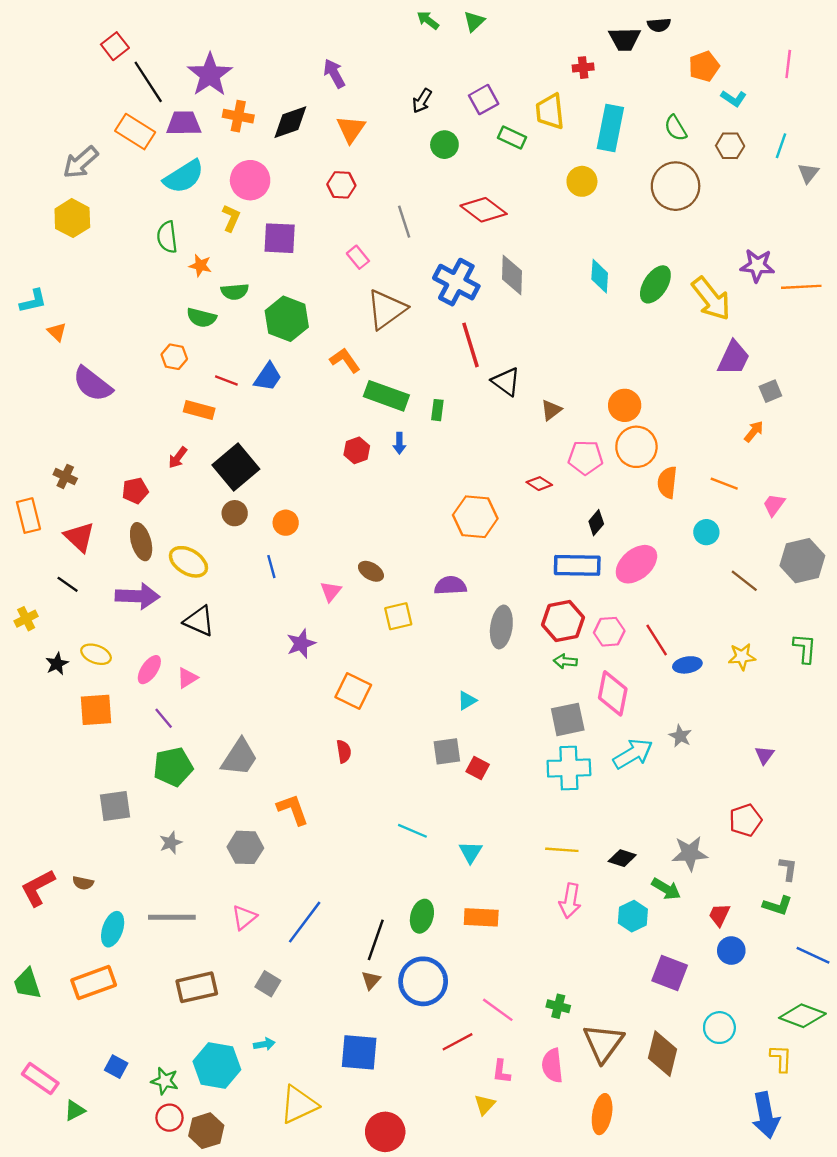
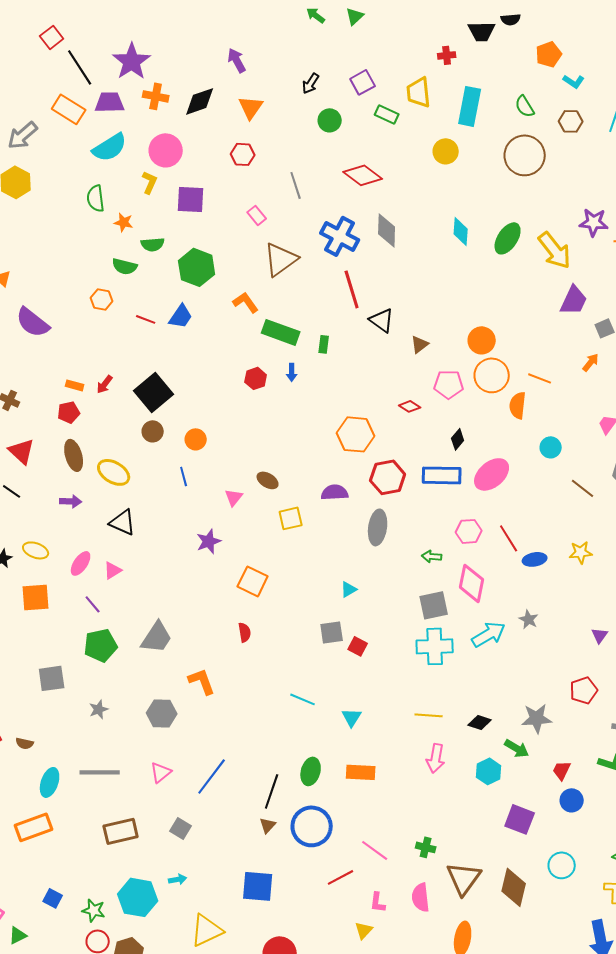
orange rectangle: (199, 410) -> (75, 385), moved, size x0.7
orange line: (724, 484) -> (540, 378), moved
purple arrow: (137, 596) -> (71, 501), size x0.6
red hexagon: (563, 621) -> (388, 477), moved

